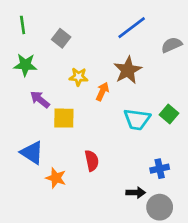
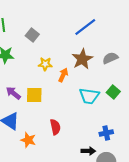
gray semicircle: (172, 45) -> (110, 58), moved
purple arrow: (40, 99) -> (13, 93), moved

